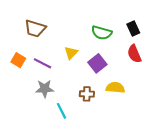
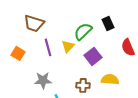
black rectangle: (133, 28) -> (108, 23), moved
green semicircle: (102, 33) -> (83, 31), moved, turned 120
purple line: (43, 63) -> (48, 47), moved, turned 48

